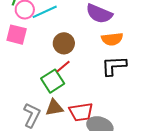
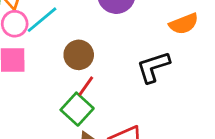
orange semicircle: (112, 39) -> (184, 24), moved

